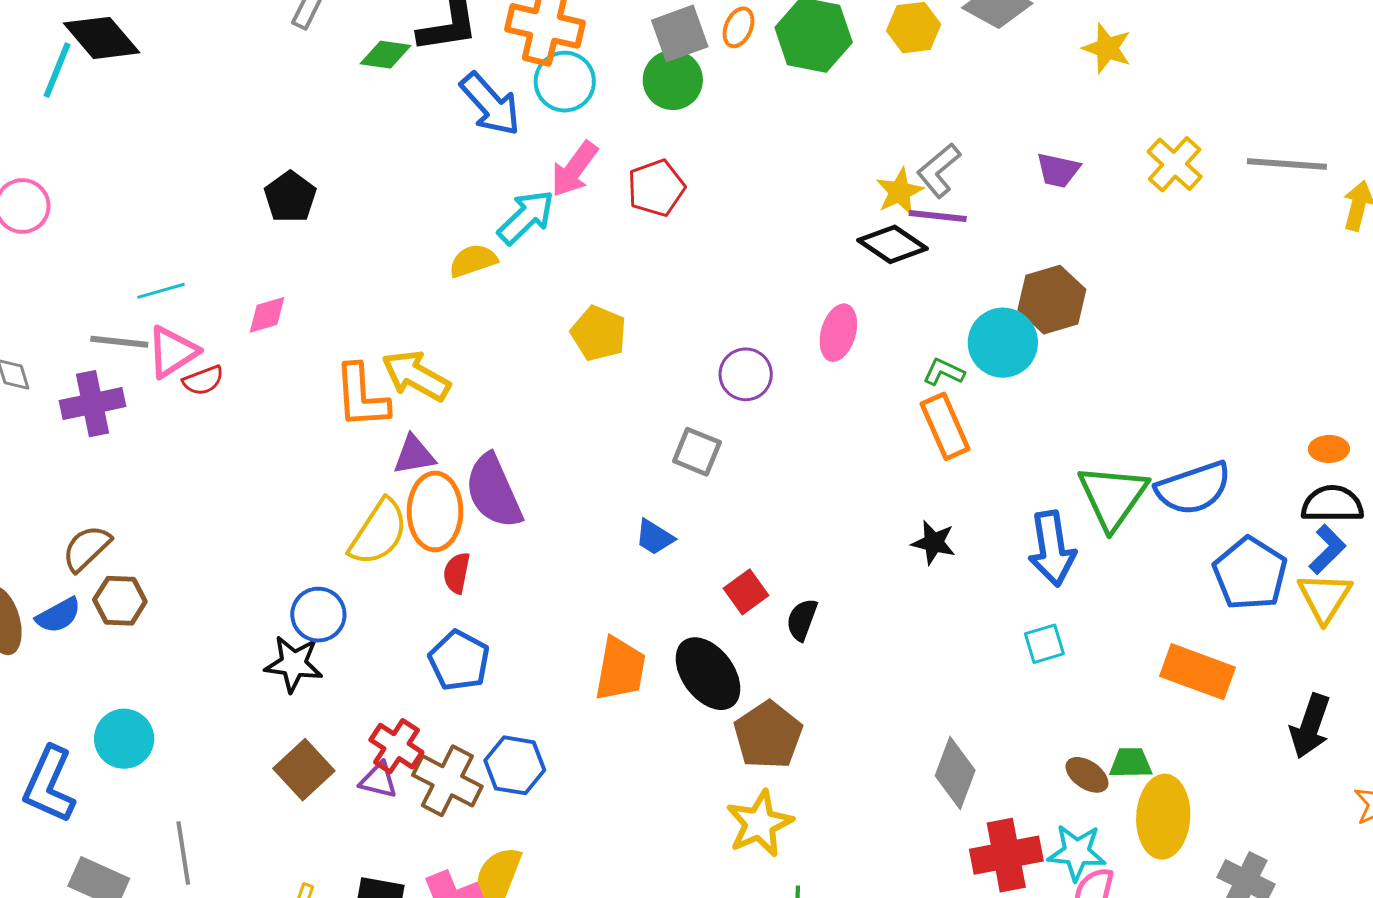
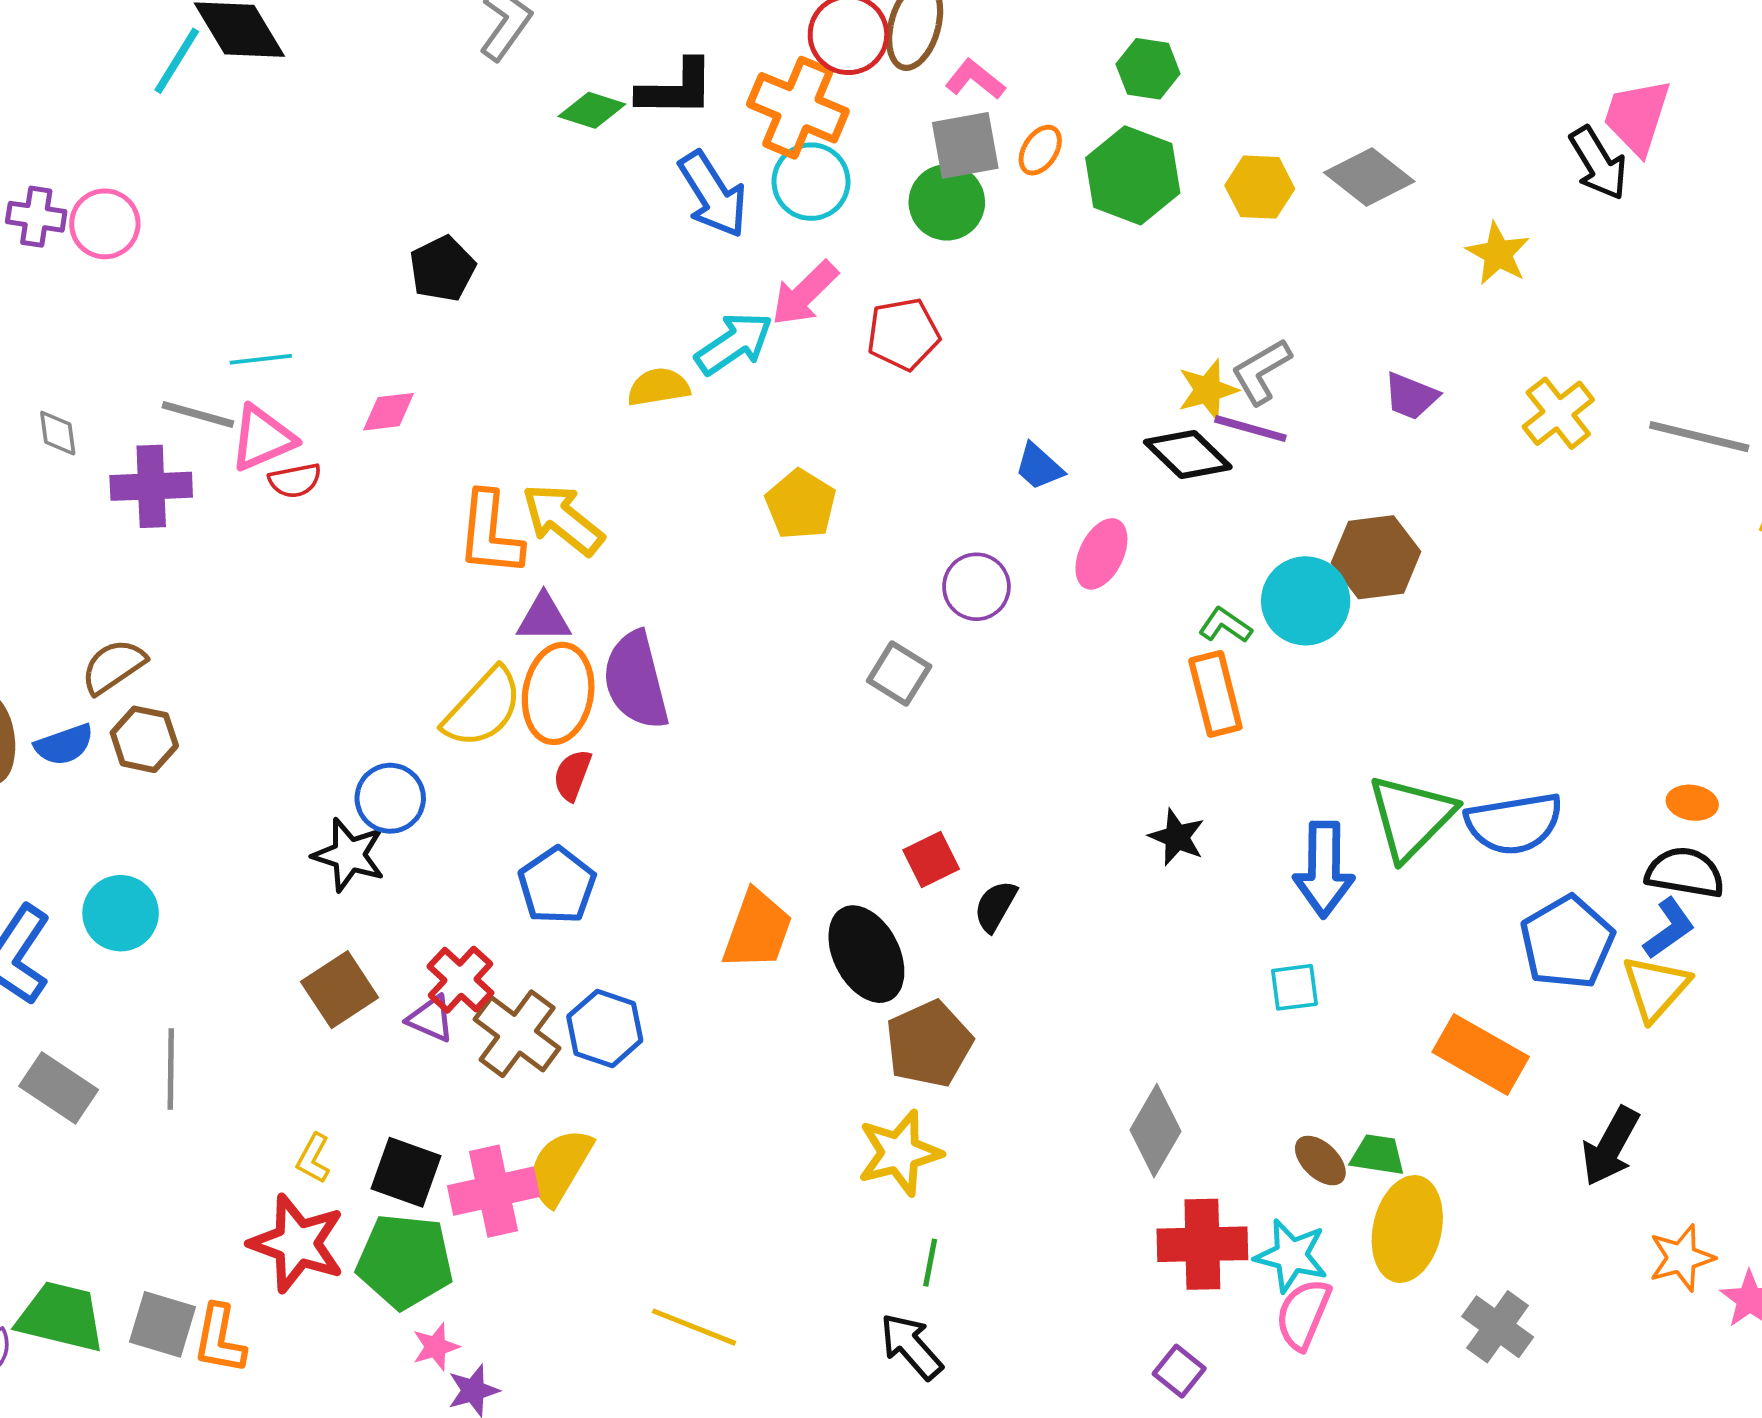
blue trapezoid: (655, 537) -> (1039, 467), moved

